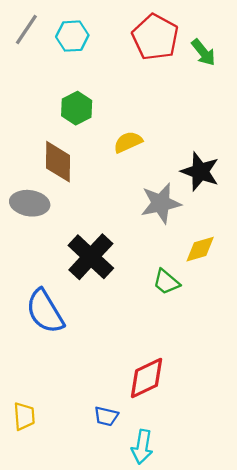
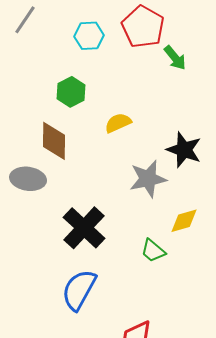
cyan hexagon: (72, 36) -> (89, 36), moved
green arrow: (203, 52) -> (175, 58), moved
blue semicircle: (45, 311) -> (79, 290), moved, turned 60

